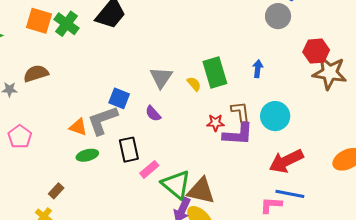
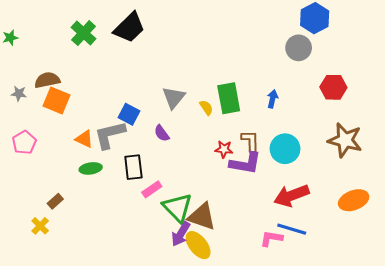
orange square: (39, 21) -> (57, 100), moved
brown star: (330, 73) -> (345, 140), moved

